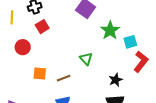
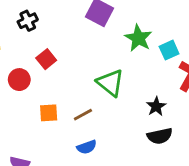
red square: (42, 27) -> (46, 59), moved
green triangle: (86, 59) -> (110, 83), size x1.5

